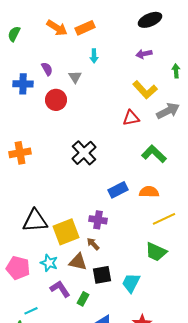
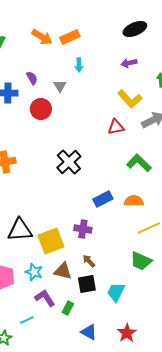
brown arrow: (93, 244) -> (89, 261), moved
cyan line: (31, 311) -> (27, 320), moved

